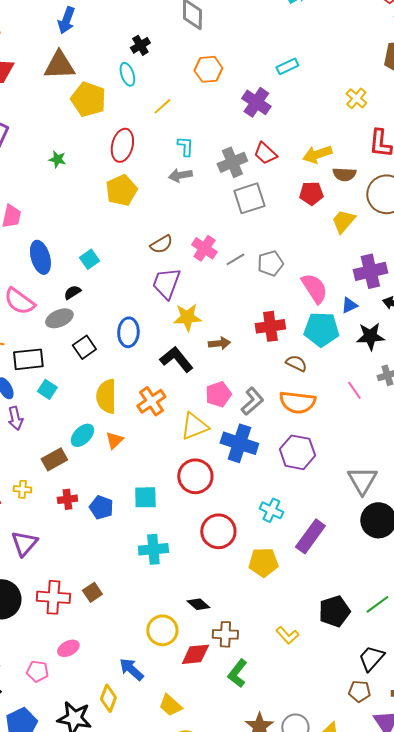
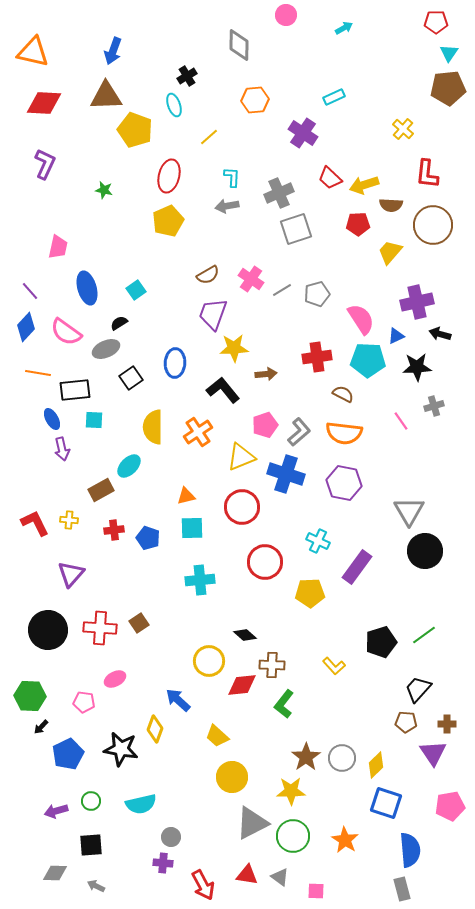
red trapezoid: (265, 153) -> (330, 178), moved
cyan square: (47, 389) -> (94, 420), turned -30
orange triangle: (114, 440) -> (186, 496), moved, turned 30

